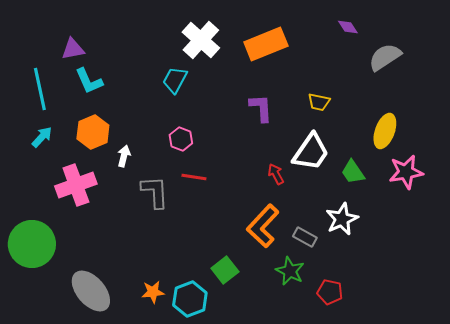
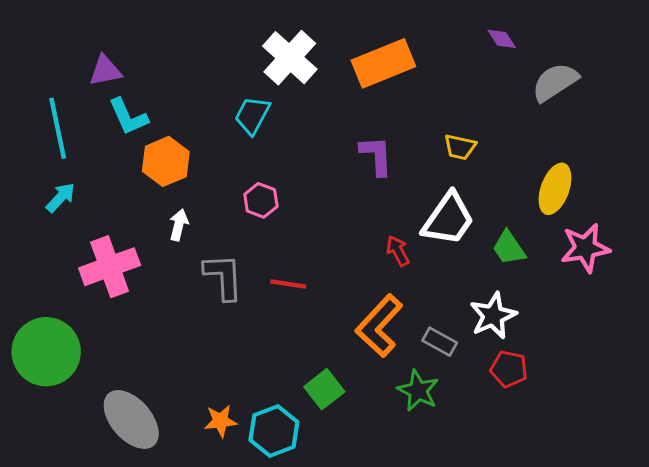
orange hexagon: (93, 132) -> (166, 161), moved
red line: (194, 177) -> (288, 284), moved
red pentagon: (330, 292) -> (509, 369), moved

